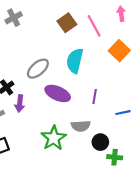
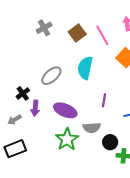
gray cross: (14, 18) -> (44, 28), moved
purple ellipse: (58, 93) -> (65, 110), moved

